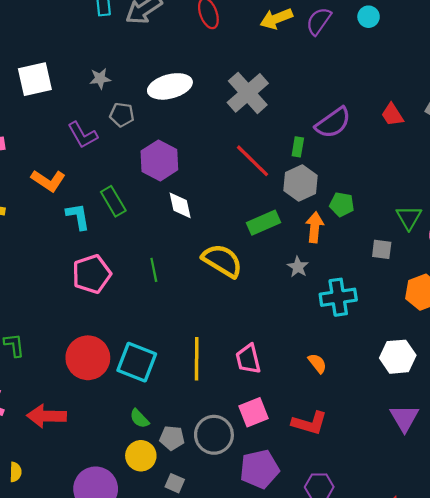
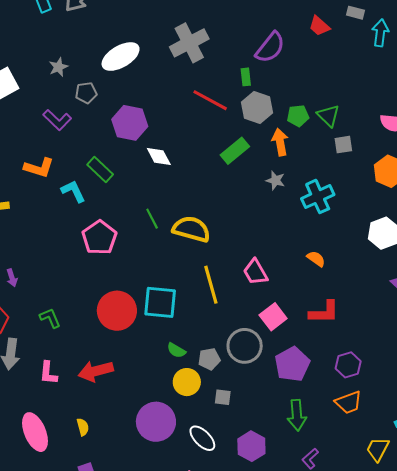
gray cross: (248, 93) -> (189, 43), turned 30
green triangle: (409, 218) -> (328, 116), moved
yellow semicircle: (222, 261) -> (191, 229), moved

